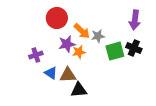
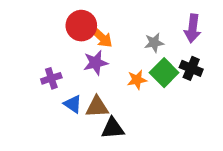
orange arrow: (82, 31) -> (101, 37), moved
gray star: (98, 36) -> (154, 43), moved
green square: (115, 51) -> (164, 73), turned -30
orange star: (79, 52) -> (137, 80), moved

